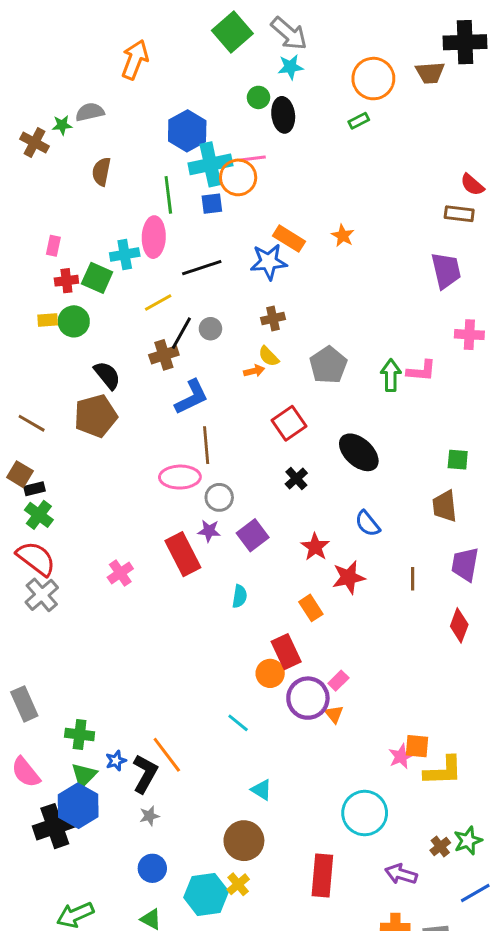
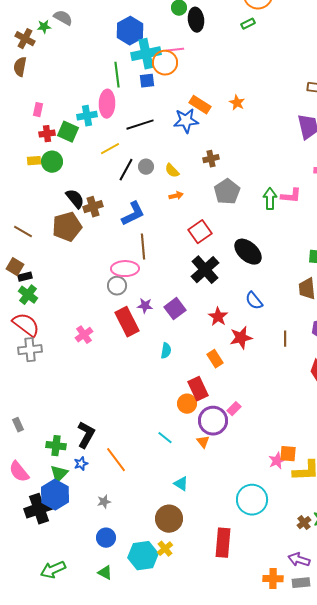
gray semicircle: (90, 112) -> (63, 18), turned 42
brown semicircle: (101, 172) -> (20, 67), moved
brown cross: (273, 319) -> (211, 159), moved
brown cross: (164, 355) -> (93, 207), moved
yellow semicircle: (269, 356) -> (172, 171), moved
black cross: (296, 479) -> (205, 270), size x1.8
gray circle: (219, 497) -> (117, 286), moved
gray cross: (42, 595) -> (30, 350), turned 35
gray rectangle: (24, 704) -> (18, 425), size x0.6
orange triangle: (334, 714) -> (203, 442), moved
black L-shape: (145, 774) -> (86, 435), moved
purple arrow: (401, 874) -> (299, 560), moved

